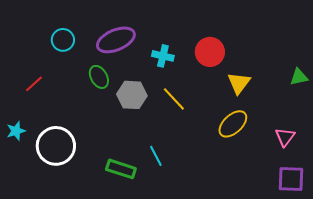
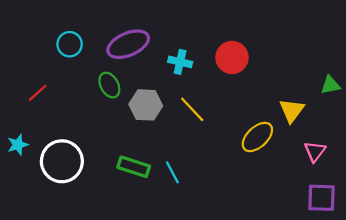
yellow triangle: (239, 83) -> (292, 110), moved
green rectangle: (121, 169) -> (134, 167), moved

